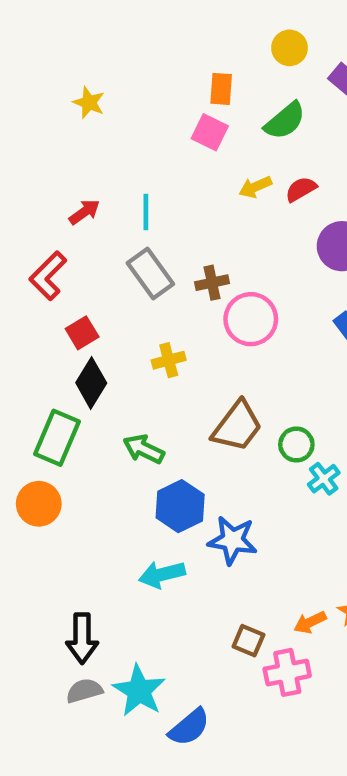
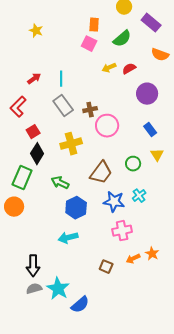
yellow cross: (169, 360) -> (71, 144), size x1.5
green circle: (296, 445) -> (133, 164), moved
blue star: (233, 540) -> (114, 202), moved
pink cross: (287, 672) -> (122, 231), moved

